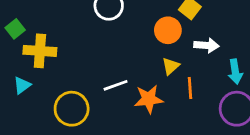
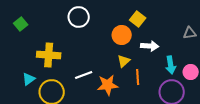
green square: (15, 29) -> (21, 24), moved
yellow cross: (40, 51) -> (49, 55), moved
cyan triangle: (22, 85) -> (29, 79), moved

